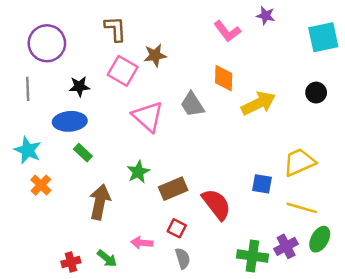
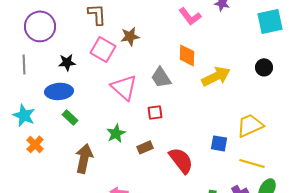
brown rectangle: (173, 189) -> (145, 147), size x0.7
red square: (177, 228) -> (155, 112), moved, turned -35

